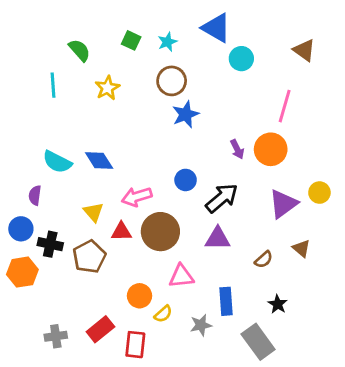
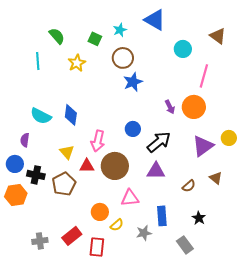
green square: (131, 40) -> (95, 39), moved
cyan circle: (241, 59) -> (183, 49), moved
blue diamond: (99, 160) -> (71, 115), turned 40
pink arrow: (137, 197) -> (98, 141), turned -60
gray rectangle: (258, 342) -> (185, 245), size x0.7

